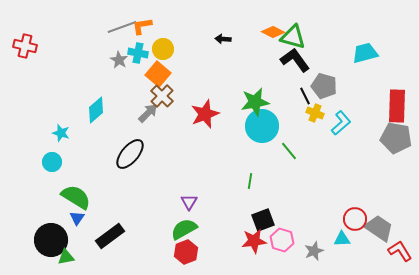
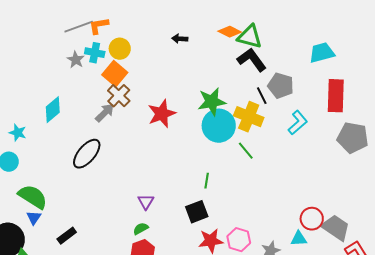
red rectangle: (397, 106) -> (336, 96), moved
yellow cross: (315, 113) -> (249, 117), moved, size x1.6
black square: (263, 220) -> (197, 212), moved
green semicircle: (184, 229) -> (141, 229), size x0.6
black rectangle: (110, 236) -> (67, 236), size x0.7

